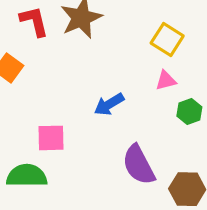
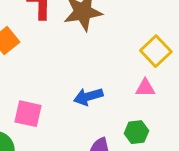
green hexagon: (189, 111) -> (136, 132), moved

